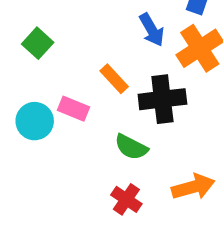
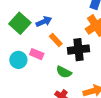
blue arrow: (152, 30) -> (44, 22), moved, turned -84
green square: (38, 43) -> (20, 23), size x1.5

